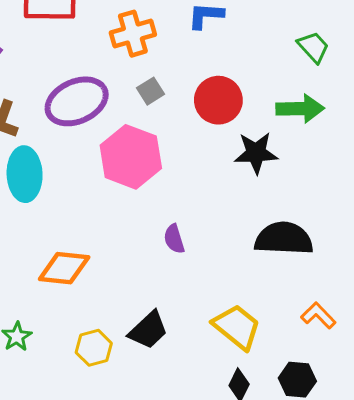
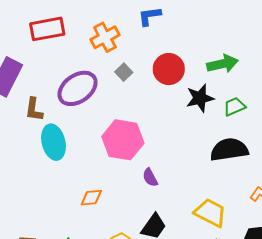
green trapezoid: (313, 47) -> (234, 107), moved, turned -60
pink hexagon: (131, 157) -> (123, 140), moved
purple semicircle: (174, 239) -> (150, 177), moved
orange diamond: (64, 268) -> (91, 198), size x0.7

